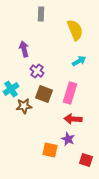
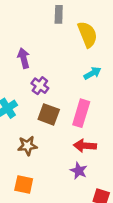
gray rectangle: (41, 14) -> (59, 14), moved
brown star: (24, 106) -> (27, 146), moved
orange square: (50, 150) -> (24, 184), moved

